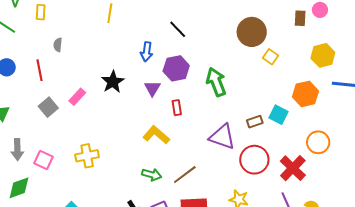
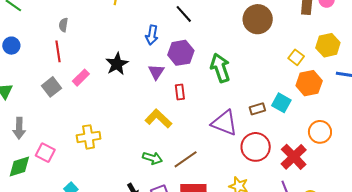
yellow square: (271, 57) -> (296, 57), moved
red line: (39, 70) -> (58, 51), moved
pink square: (44, 160) -> (45, 153), moved

